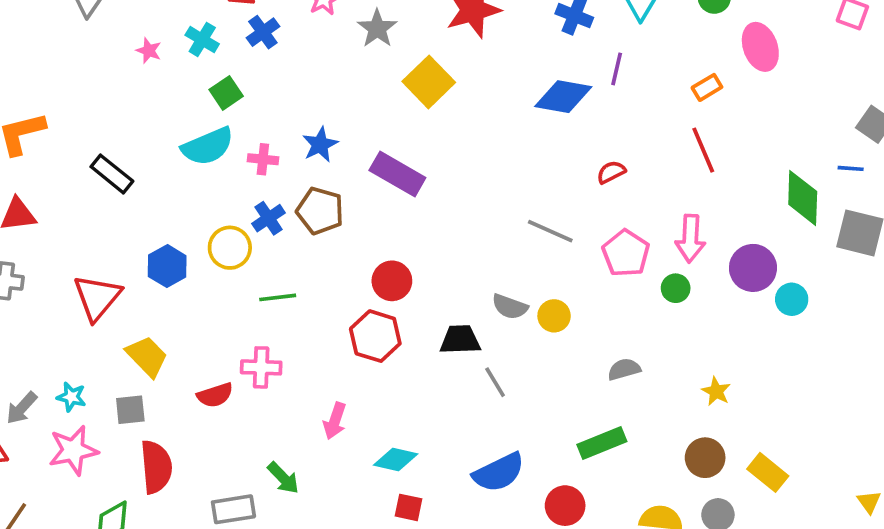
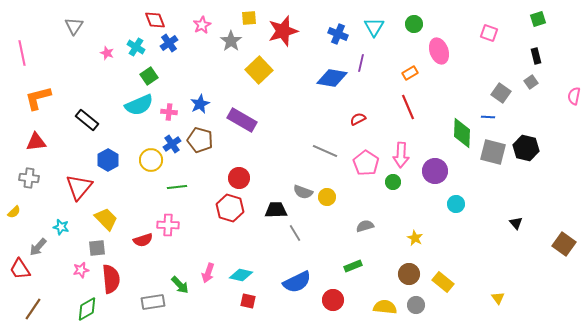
blue hexagon: (167, 266) -> (108, 160), moved
cyan circle: (792, 299) -> (456, 204), moved
cyan star: (71, 397) -> (61, 227), moved
pink arrow: (335, 421) -> (208, 273), moved
green rectangle: (602, 443) -> (353, 266), size x0.7
pink star: (73, 450) -> (81, 270), moved, size x0.6

